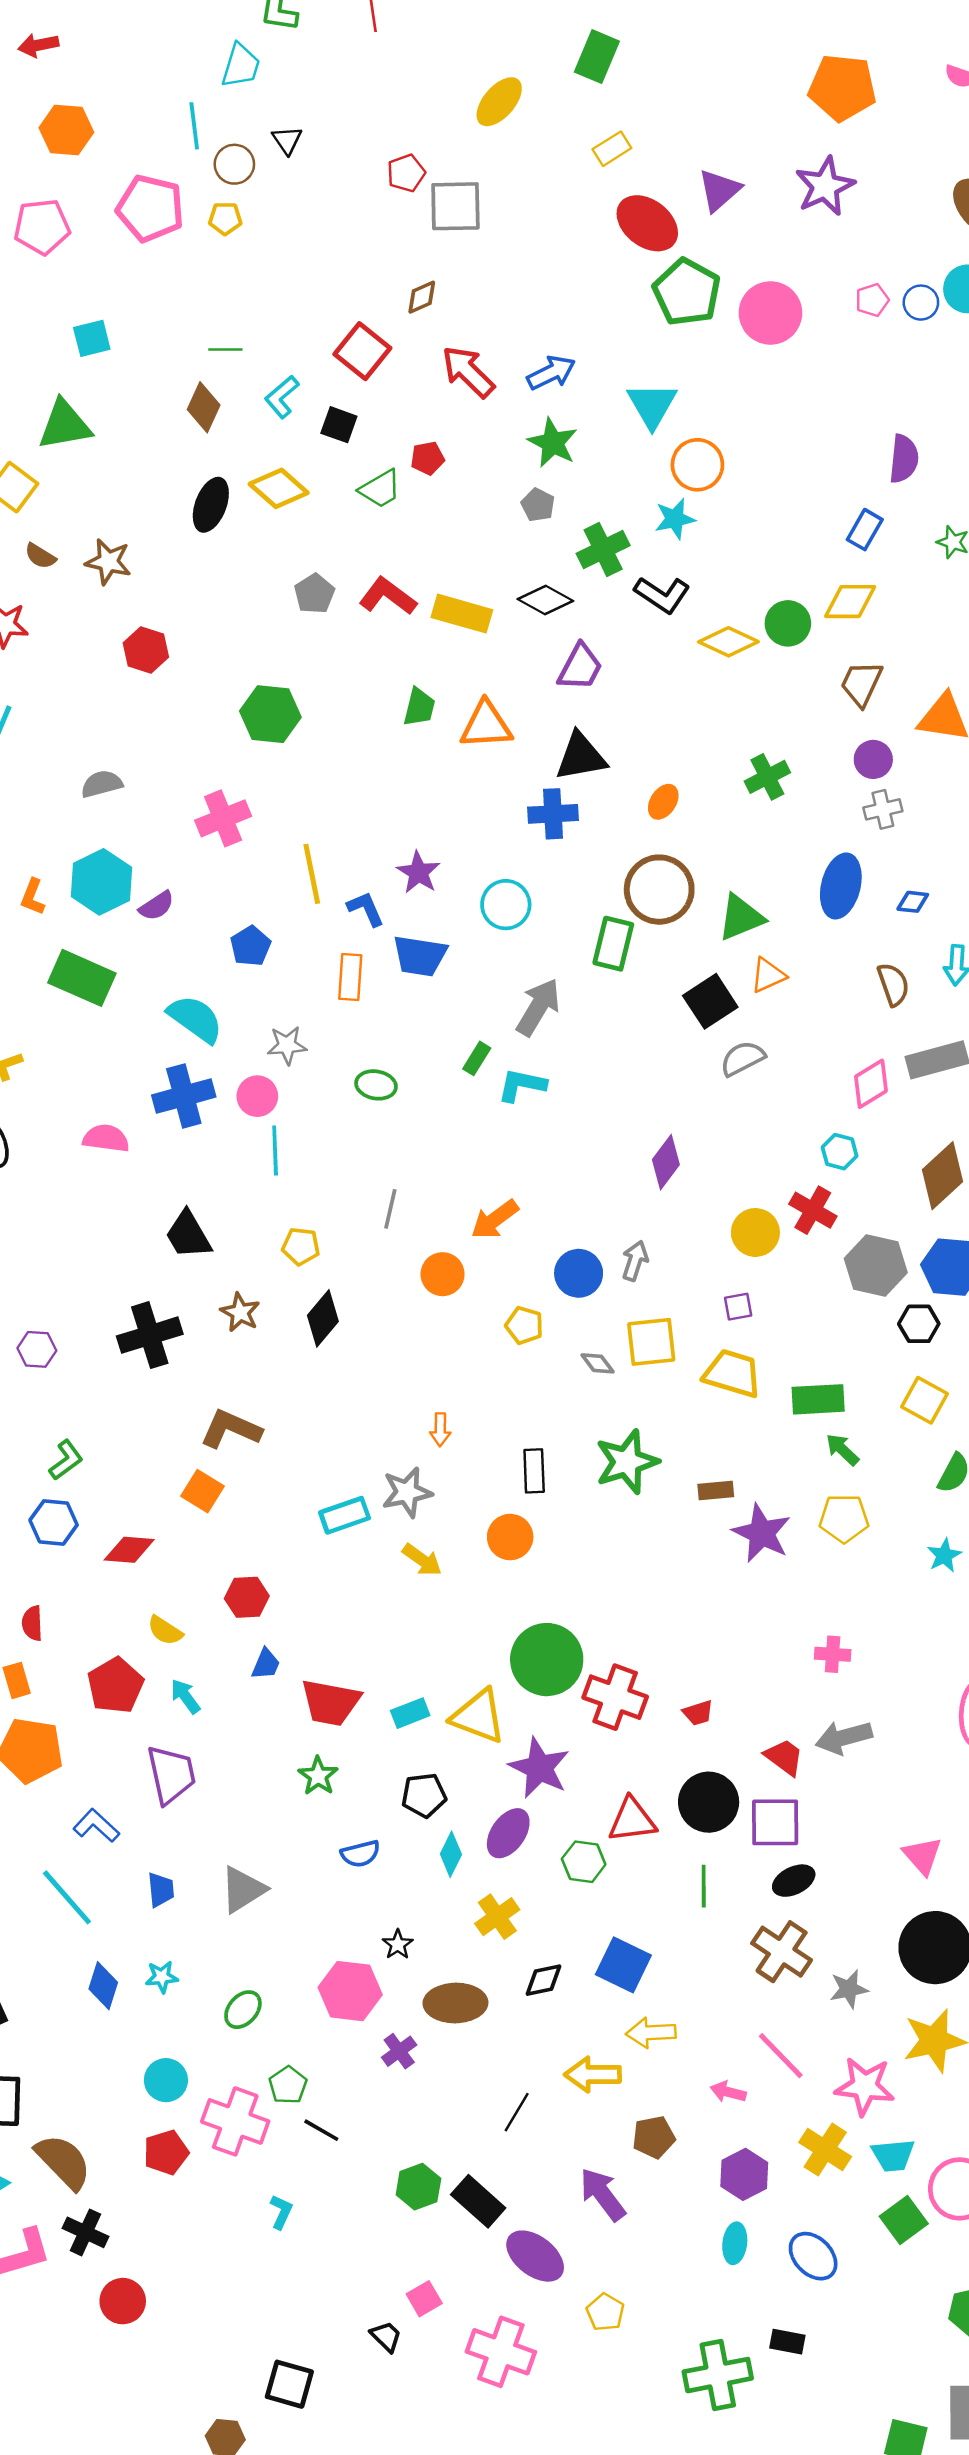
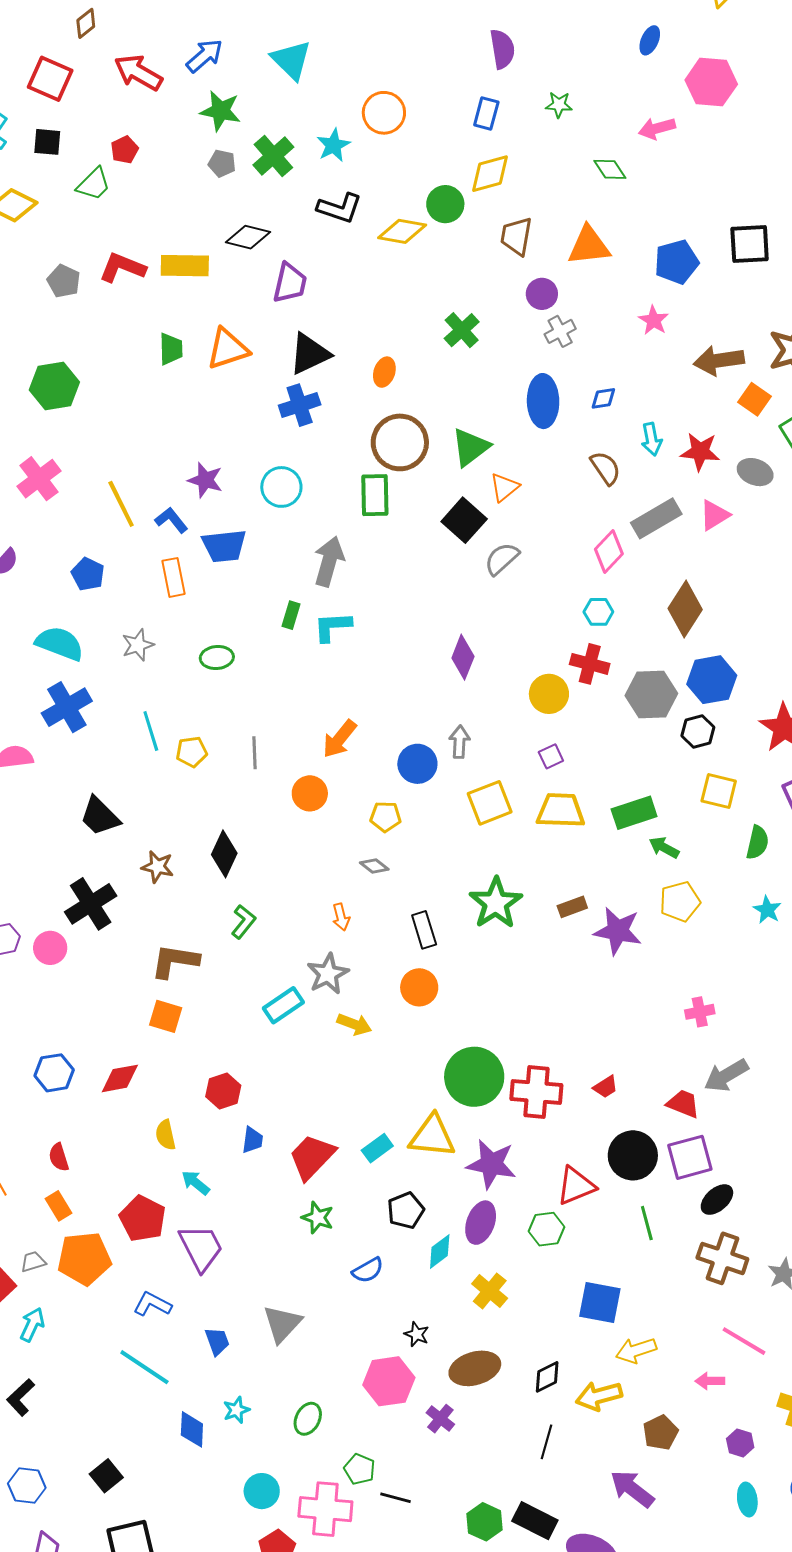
orange circle: (697, 465) -> (384, 113), moved
green cross: (603, 549) -> (273, 156), moved
pink circle: (257, 1096) -> (50, 948), moved
yellow pentagon: (301, 1246) -> (192, 752), moved
gray diamond: (598, 1363) -> (374, 866), moved
green L-shape: (66, 1460) -> (243, 922), moved
yellow semicircle: (165, 1631) -> (166, 1135), turned 60
red pentagon: (115, 1686) -> (143, 1219), moved
red trapezoid: (330, 1702) -> (312, 1157), turned 138
cyan diamond: (451, 1854) -> (440, 1252), turned 42
black diamond: (544, 1980) -> (547, 1377), moved
purple hexagon: (744, 2174) -> (740, 1443), size x0.7

